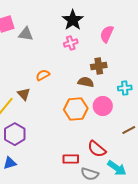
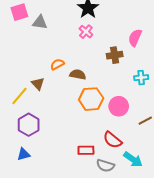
pink semicircle: (107, 34) -> (135, 38), moved
pink cross: (71, 43) -> (86, 32), turned -32
brown semicircle: (86, 82) -> (78, 75), moved
pink circle: (103, 106) -> (119, 106), moved

